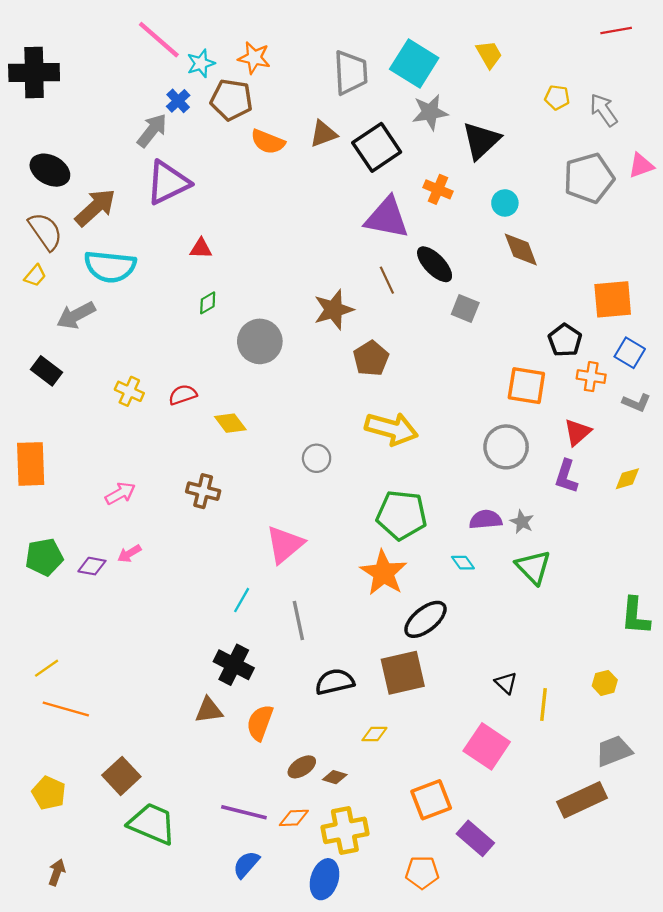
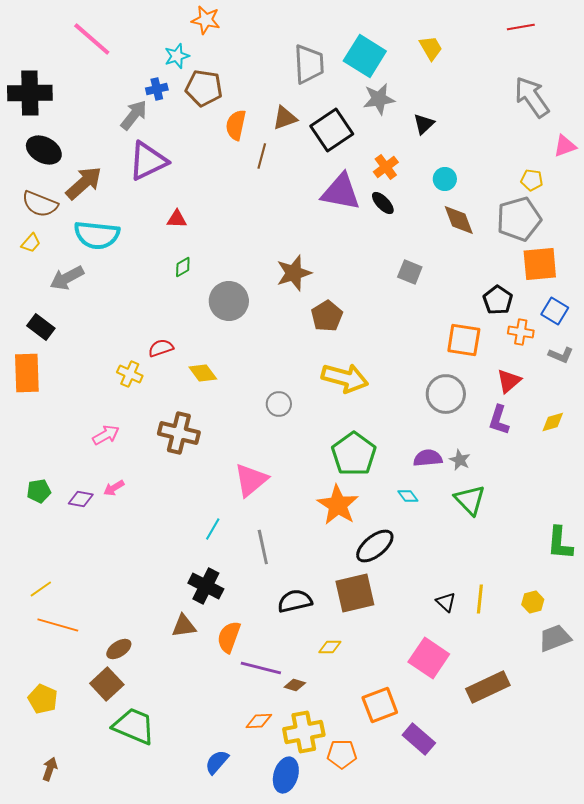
red line: (616, 31) -> (521, 27), moved
pink line: (159, 40) -> (92, 39), moved
orange star: (254, 58) -> (206, 20), moved
black cross: (34, 73) -> (30, 93), moved
yellow pentagon: (557, 97) -> (532, 180), moved
blue cross: (178, 101) -> (157, 89), turned 30
gray arrow: (604, 110) -> (532, 97), size x1.4
black triangle: (481, 141) -> (424, 124), size x0.6
orange semicircle: (268, 142) -> (236, 125), turned 80
gray pentagon: (589, 178) -> (519, 219), moved
orange cross: (438, 189) -> (386, 167), turned 30
brown semicircle: (45, 231) -> (40, 204), turned 147
black ellipse: (435, 264) -> (383, 203), moved, size x0.7
brown line: (387, 280) -> (262, 156), moved, turned 40
yellow cross: (129, 391) -> (130, 374), moved
orange rectangle: (31, 464) -> (27, 373), moved
brown cross: (203, 491) -> (179, 433), size x1.4
green pentagon: (402, 515) -> (354, 454), turned 30
green pentagon: (44, 557) -> (39, 491), size x0.7
yellow line: (543, 704) -> (480, 599), moved
gray trapezoid: (614, 751) -> (555, 638), moved
brown ellipse: (302, 767) -> (119, 649), moved
brown rectangle: (582, 800) -> (488, 687), moved
purple line: (244, 812) -> (261, 668), moved
orange pentagon: (422, 872) -> (342, 754), moved

